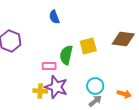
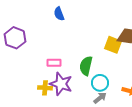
yellow square: (88, 46) -> (113, 45), moved, turned 36
green semicircle: (66, 55) -> (86, 66), moved

